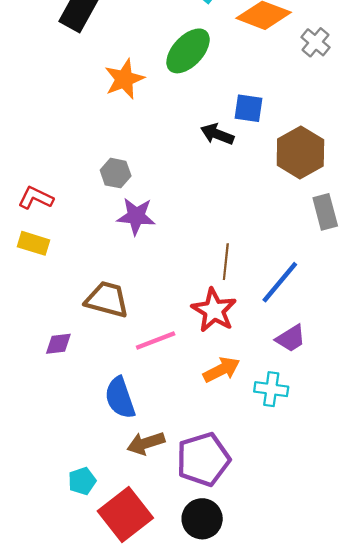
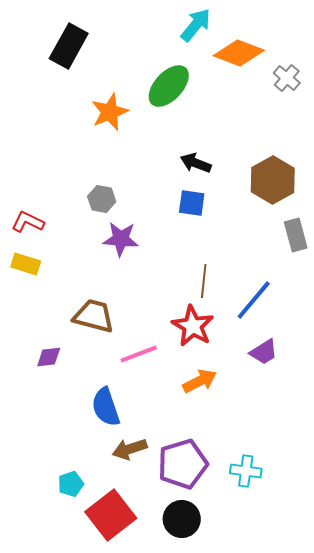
blue square: (249, 108) -> (192, 203), moved
cyan cross: (271, 389) -> (246, 471), moved

